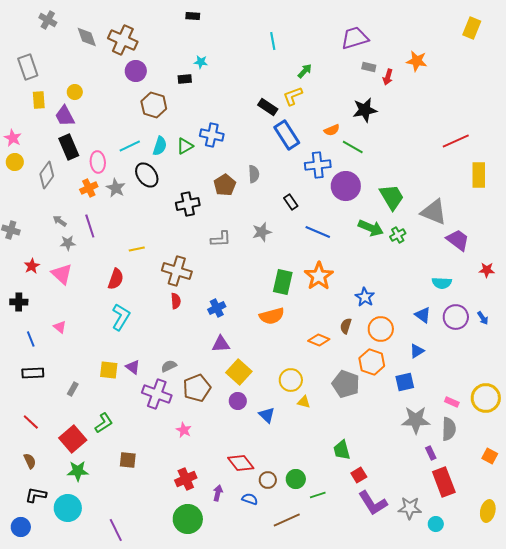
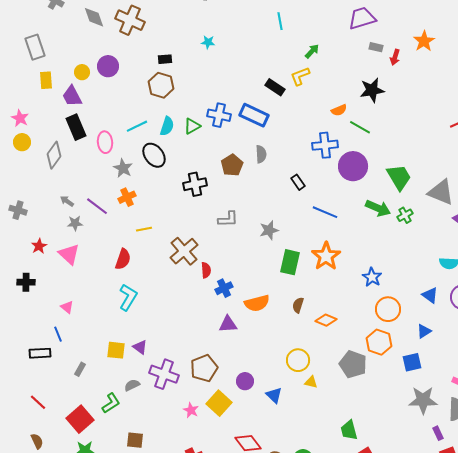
orange star: (417, 61) -> (424, 41), turned 30
purple circle: (136, 71) -> (108, 66), moved
black rectangle: (185, 79) -> (165, 59), moved
blue rectangle: (287, 135) -> (254, 115), moved, turned -32
orange cross: (89, 188) -> (127, 197), moved
purple line: (90, 226) -> (97, 206), turned -35
gray star: (262, 232) -> (269, 230), moved
brown cross: (177, 271) -> (184, 251), turned 32
red semicircle: (176, 301) -> (206, 270), moved
orange semicircle: (272, 316) -> (257, 303), moved
brown semicircle: (346, 326) -> (298, 305), moved
blue line: (31, 339) -> (58, 334), moved
gray semicircle: (169, 366) -> (132, 385), moved
yellow square: (239, 372) -> (219, 403), moved

